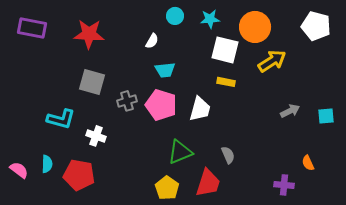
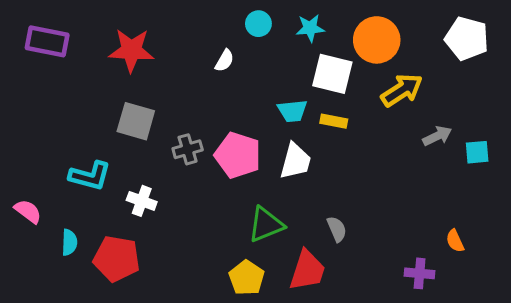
cyan trapezoid: (165, 70) -> (292, 111), moved
gray arrow: (290, 111) -> (437, 136), moved
cyan square: (326, 116) -> (477, 152), moved
pink semicircle: (19, 170) -> (28, 211), moved

